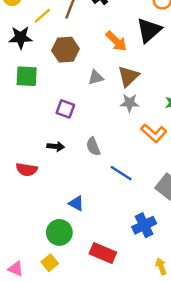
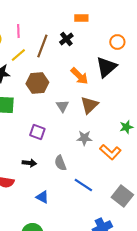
gray triangle: (96, 77) -> (62, 106), turned -48
gray star: (130, 103) -> (84, 138), moved
blue triangle: (76, 203) -> (42, 197), moved

